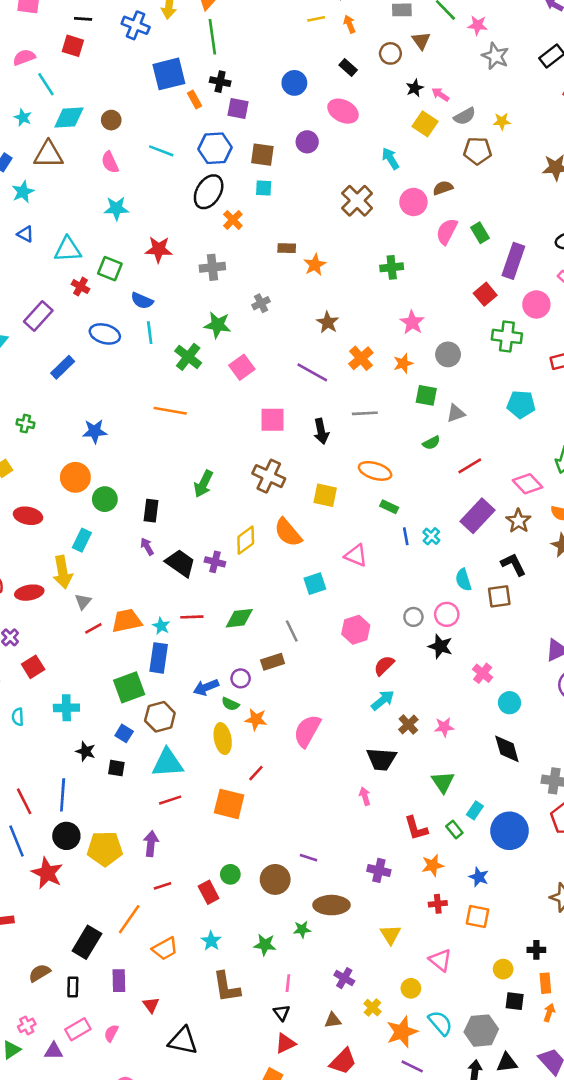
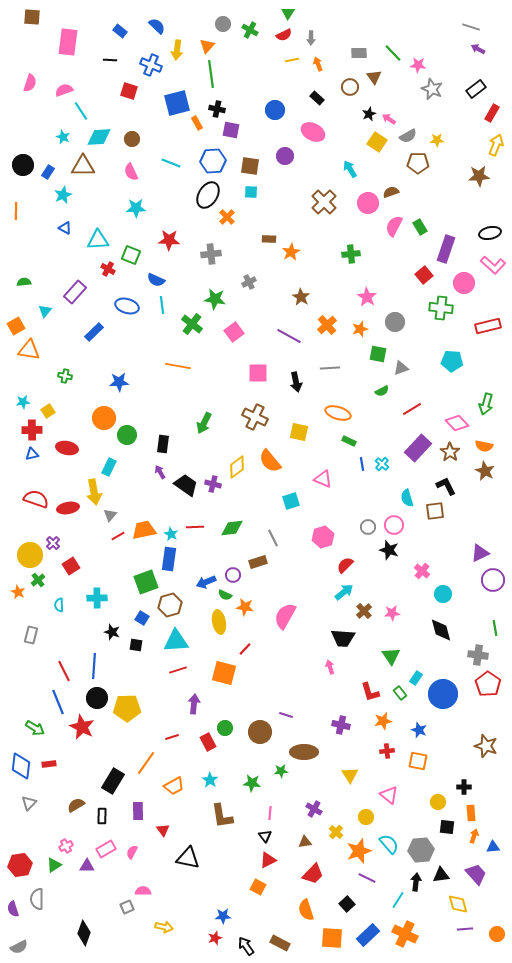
red square: (73, 46) -> (129, 91), moved
purple arrow: (151, 844) -> (194, 704), moved

